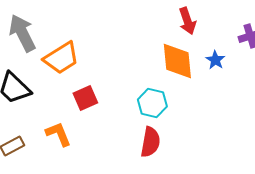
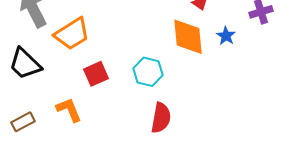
cyan hexagon: (152, 103) -> (148, 72), moved

